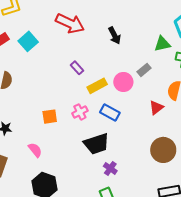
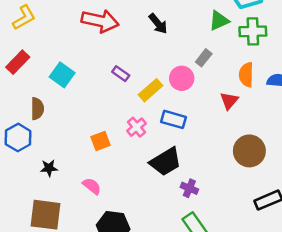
cyan square: (28, 41) -> (62, 75), moved

